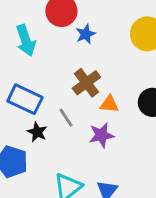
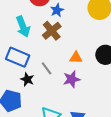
cyan arrow: (26, 40) -> (23, 27), moved
brown cross: (86, 83) -> (52, 31), moved

